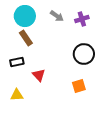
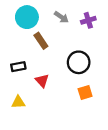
brown rectangle: (26, 38) -> (41, 41), moved
black circle: (84, 54) -> (79, 62), moved

